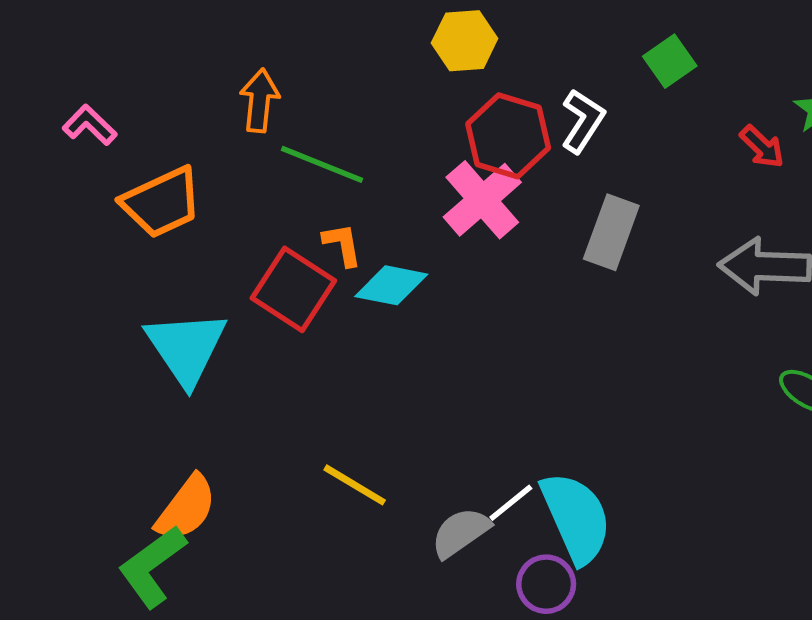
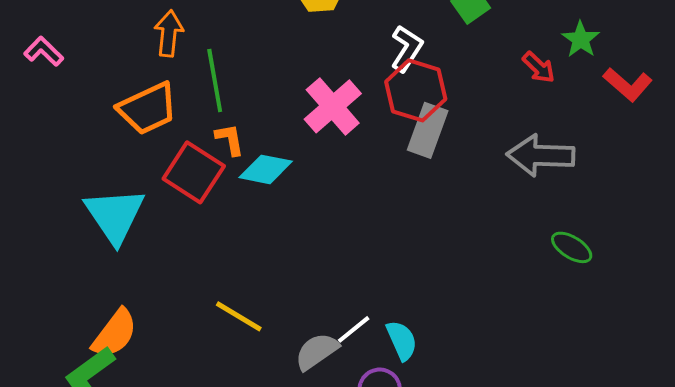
red hexagon: (508, 136) -> (416, 90), moved
green line: (322, 164) -> (215, 80), turned 58
orange trapezoid: (162, 202) -> (148, 108), moved
cyan semicircle: (576, 518) -> (402, 340), size x0.6

